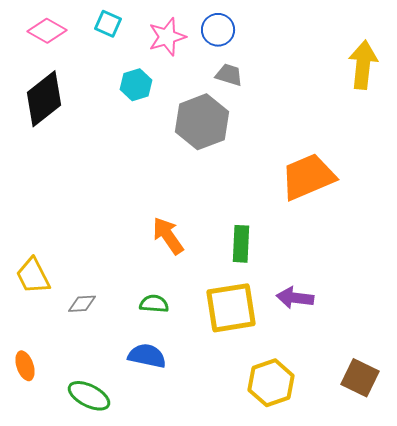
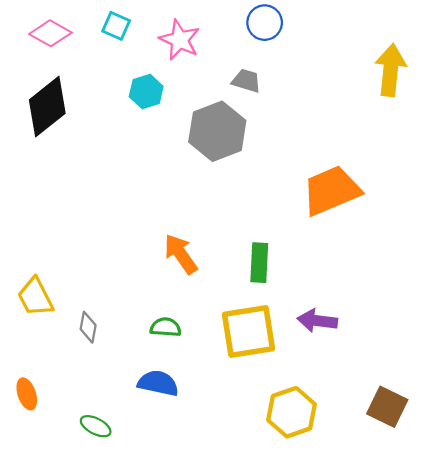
blue circle: (218, 30) -> (265, 23), moved
pink star: (167, 37) -> (180, 40), turned -30
gray diamond: (82, 304) -> (88, 327), turned -76
green ellipse: (89, 396) -> (96, 426), size x0.7

